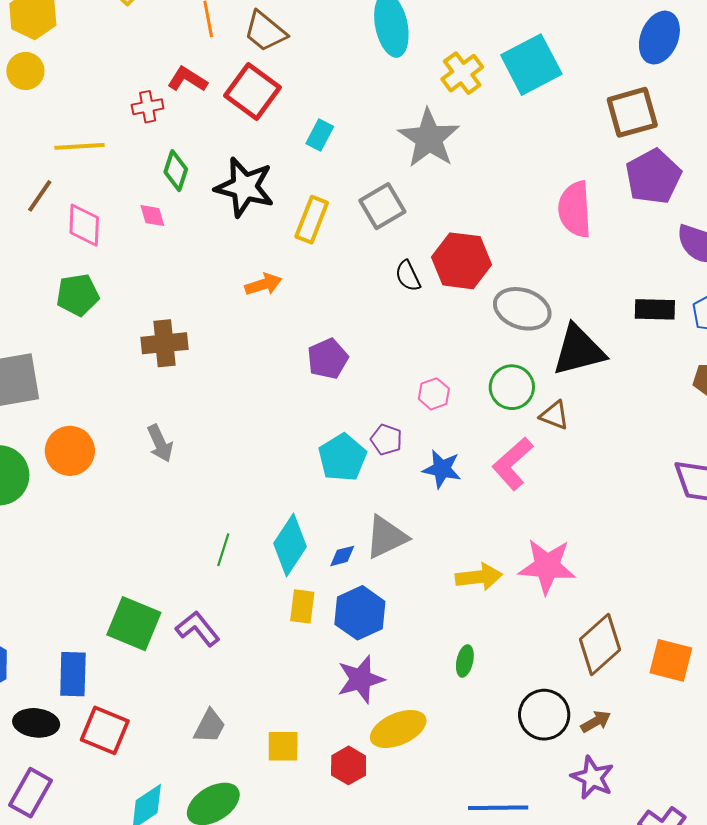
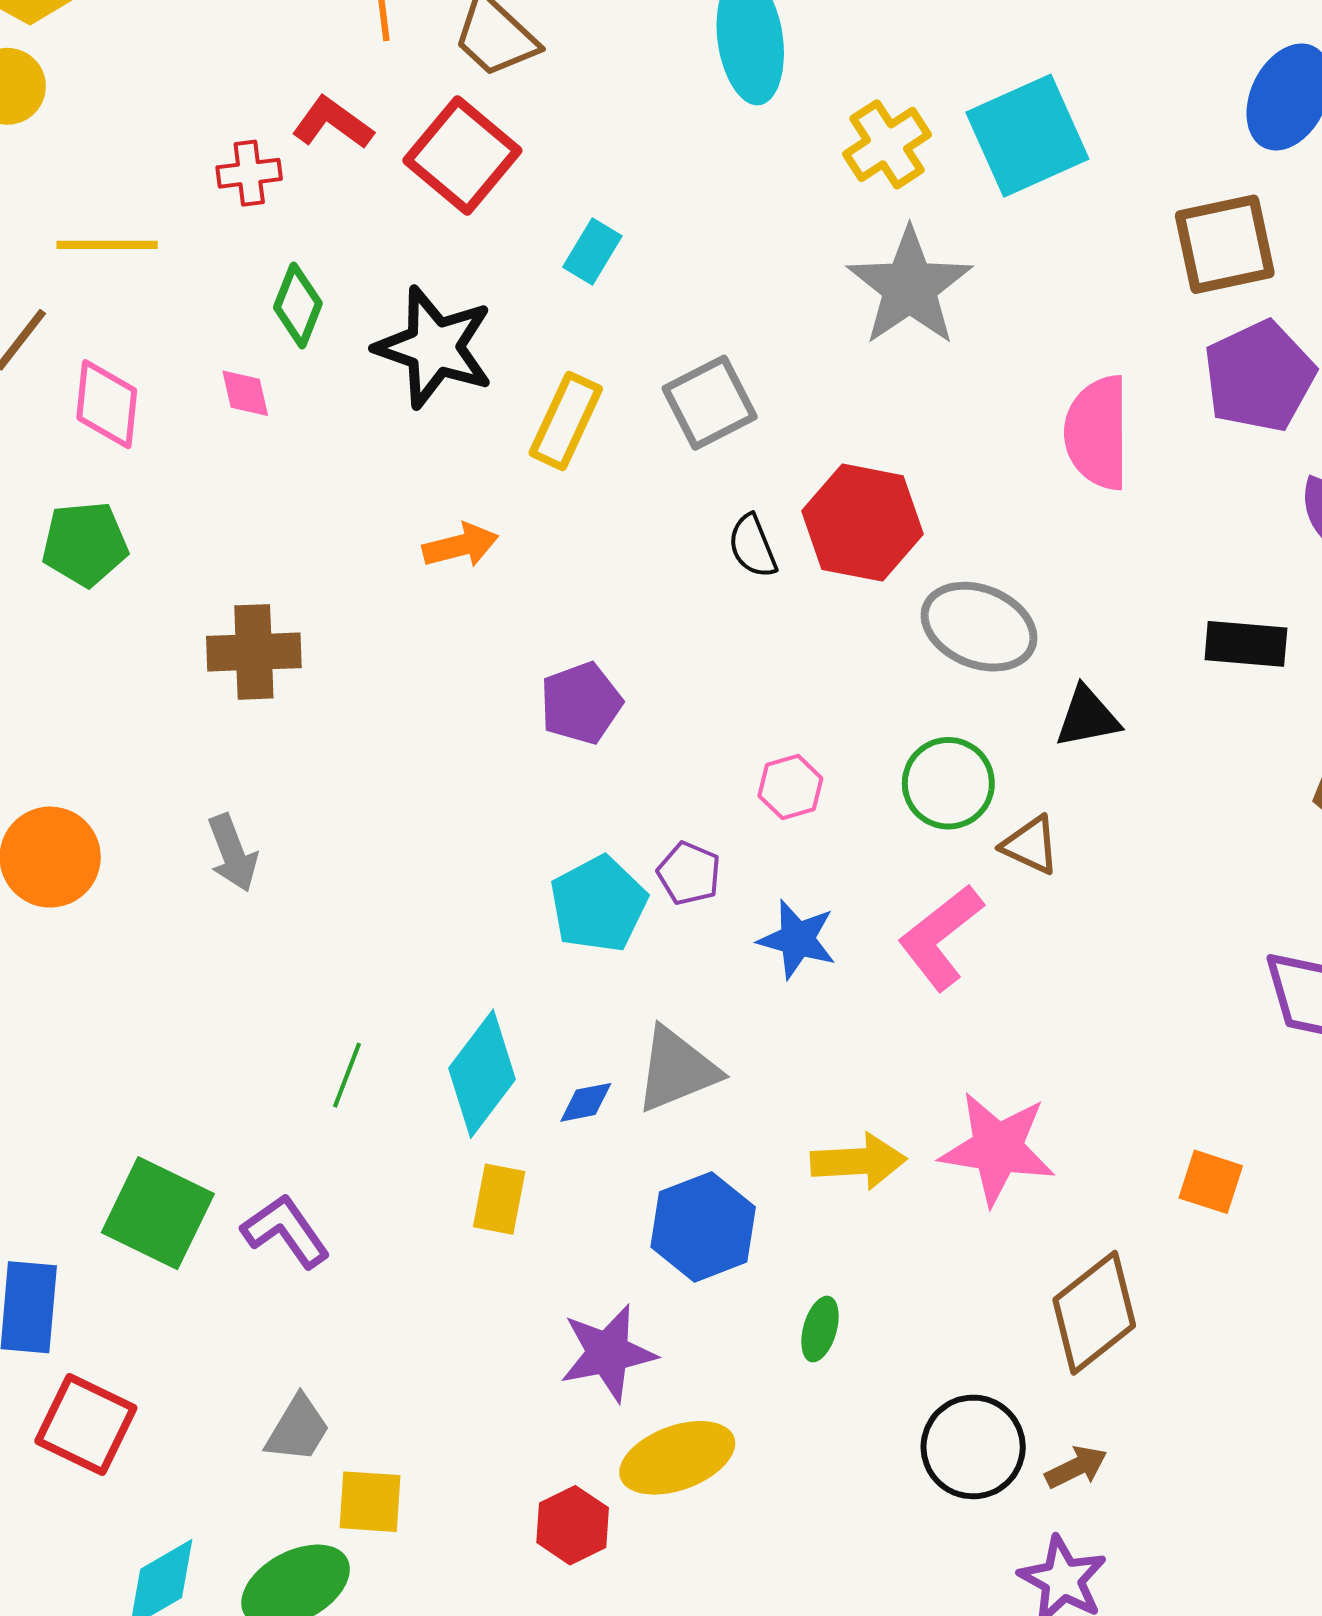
gray star: (429, 138) -> (910, 287), moved
black triangle: (579, 350) -> (1087, 717), size x0.6
blue hexagon: (360, 613) -> (703, 1227), moved
orange square: (671, 660) -> (1211, 1182), moved, size x0.7
yellow square: (283, 746) -> (370, 1502), moved

